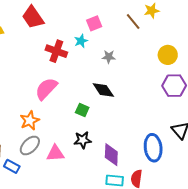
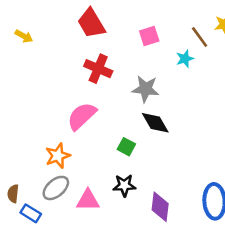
red trapezoid: (33, 17) -> (91, 23), moved
cyan star: (81, 41) -> (185, 59), moved
gray star: (109, 57) -> (146, 89), moved, size x1.5

